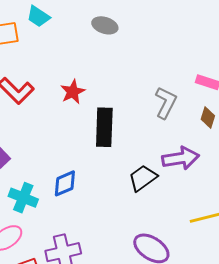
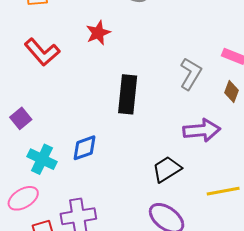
red star: (73, 92) -> (98, 33), moved
black trapezoid: (143, 178) -> (167, 169), moved

